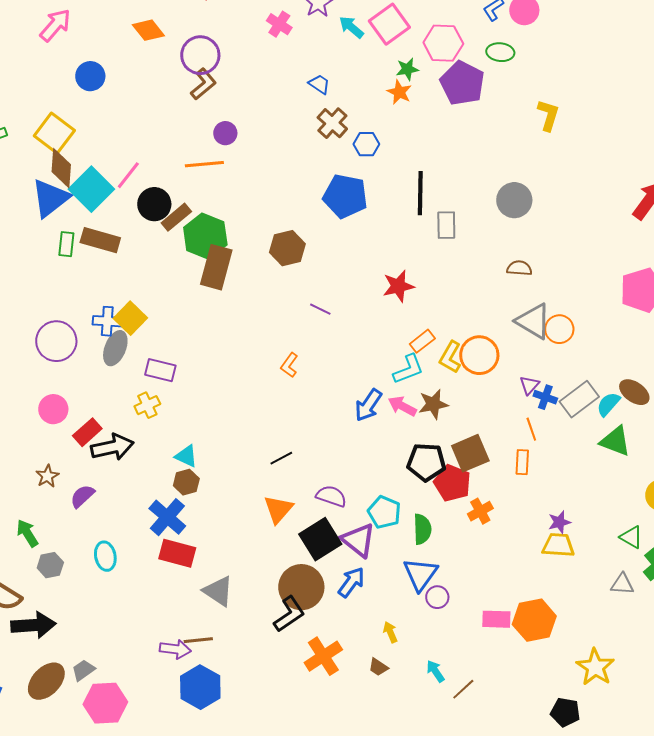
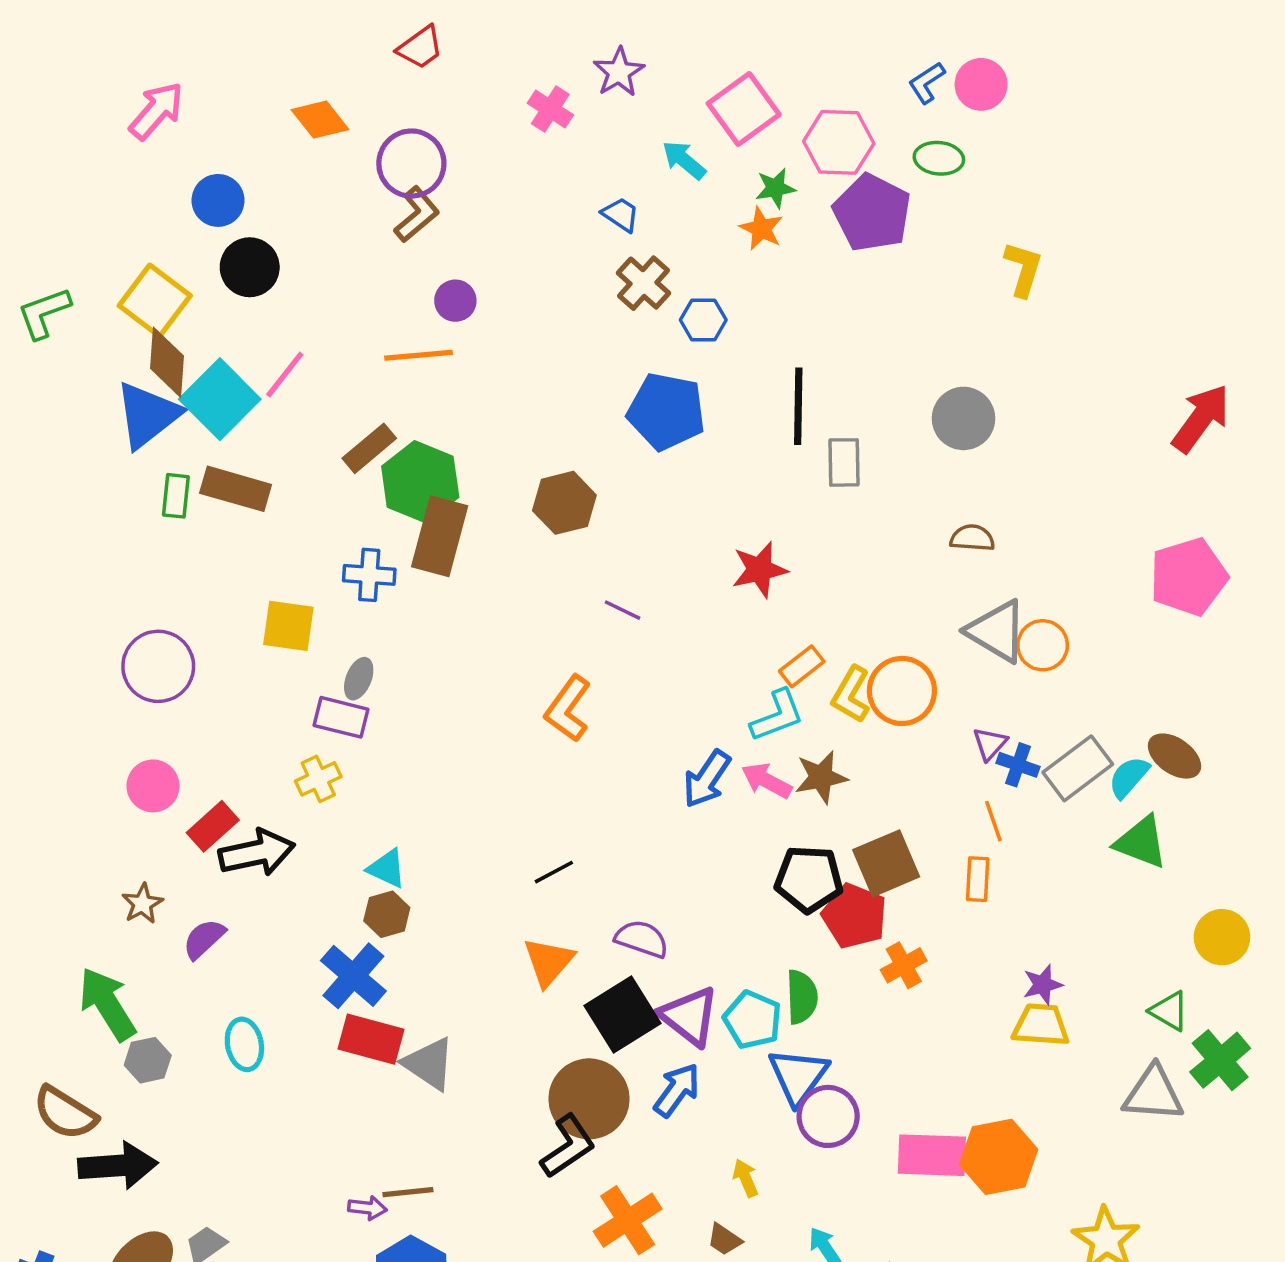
cyan arrow: (351, 27) -> (684, 160), moved
black circle: (154, 204) -> (250, 267), moved
yellow square: (130, 318) -> (288, 626), turned -36
blue cross: (107, 321) -> (369, 575), moved
gray ellipse: (115, 348) -> (359, 679), moved, size x0.7
orange L-shape: (289, 365) -> (568, 709), size x1.5
cyan pentagon: (384, 512) -> (753, 1020), moved
green arrow: (27, 533) -> (107, 1004), size x1.5
gray triangle: (622, 584) -> (1153, 1094), size x1.5
gray triangle: (218, 591) -> (429, 1064), moved
purple circle: (437, 597) -> (828, 1116), size x1.5
pink rectangle: (496, 619) -> (932, 1155), size x1.4
purple arrow: (175, 649) -> (367, 1208), size x0.7

